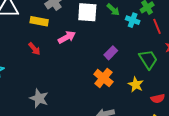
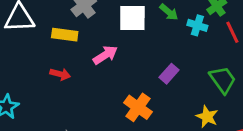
red arrow: (34, 49) -> (60, 74), turned -32
orange cross: (103, 78) -> (138, 107), moved

